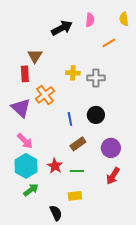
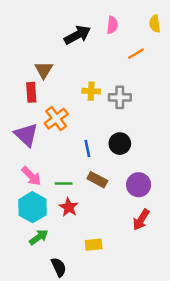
brown rectangle: (78, 144) -> (97, 180), turned 63
green line: (77, 171) -> (64, 183), moved
black semicircle: (56, 213) -> (59, 267), moved

